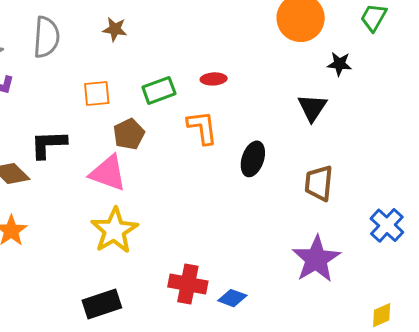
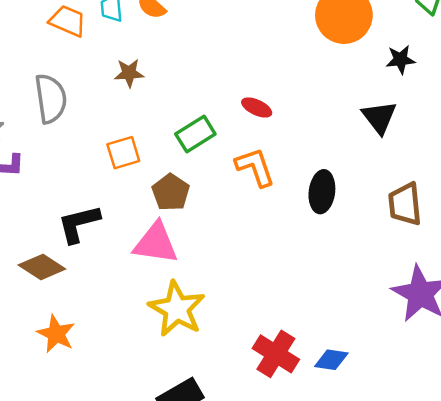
red ellipse: (214, 79) -> (257, 107), turned 40
red cross: (188, 284) -> (276, 354), turned 33

